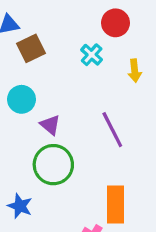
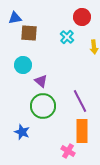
brown square: (31, 48) -> (29, 33), turned 30
purple line: (112, 130) -> (80, 101), moved

